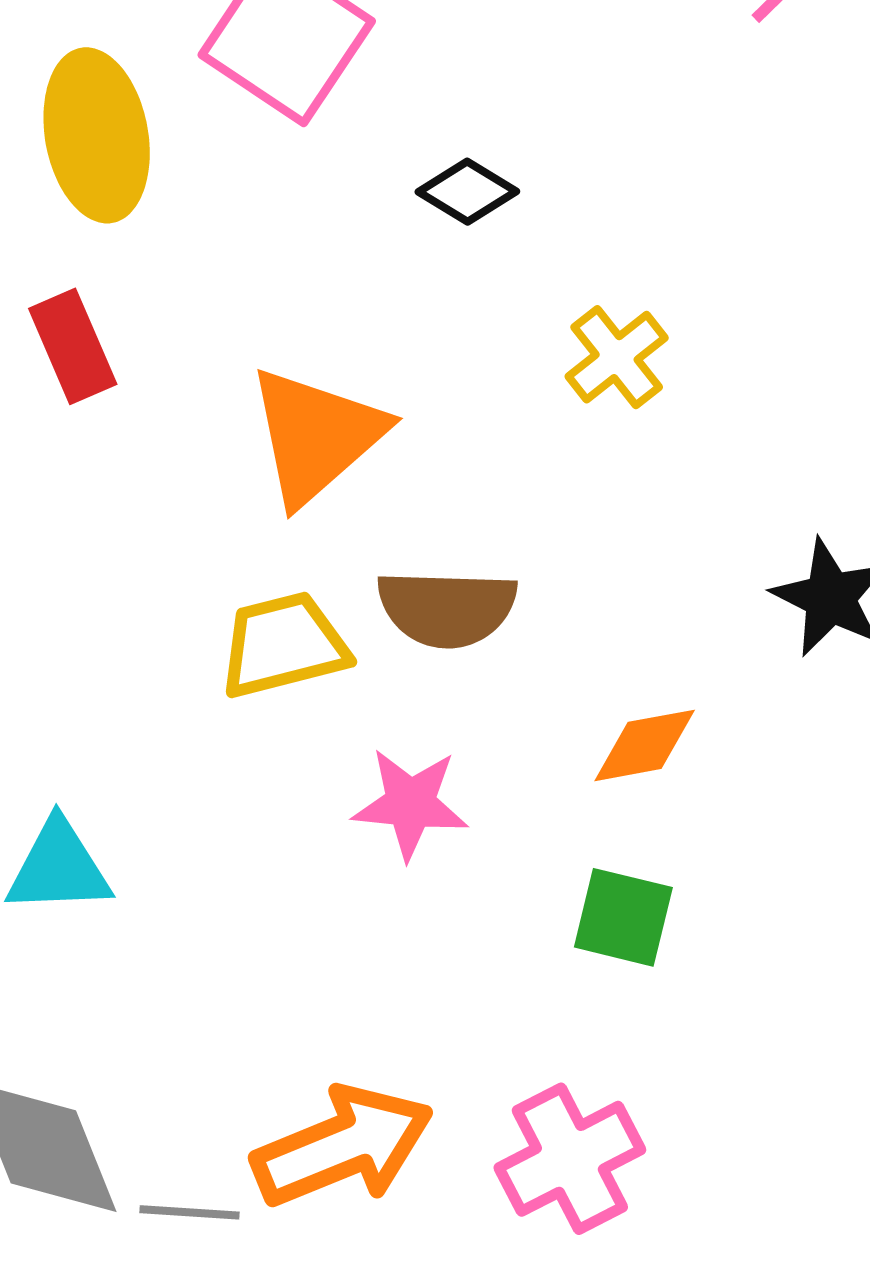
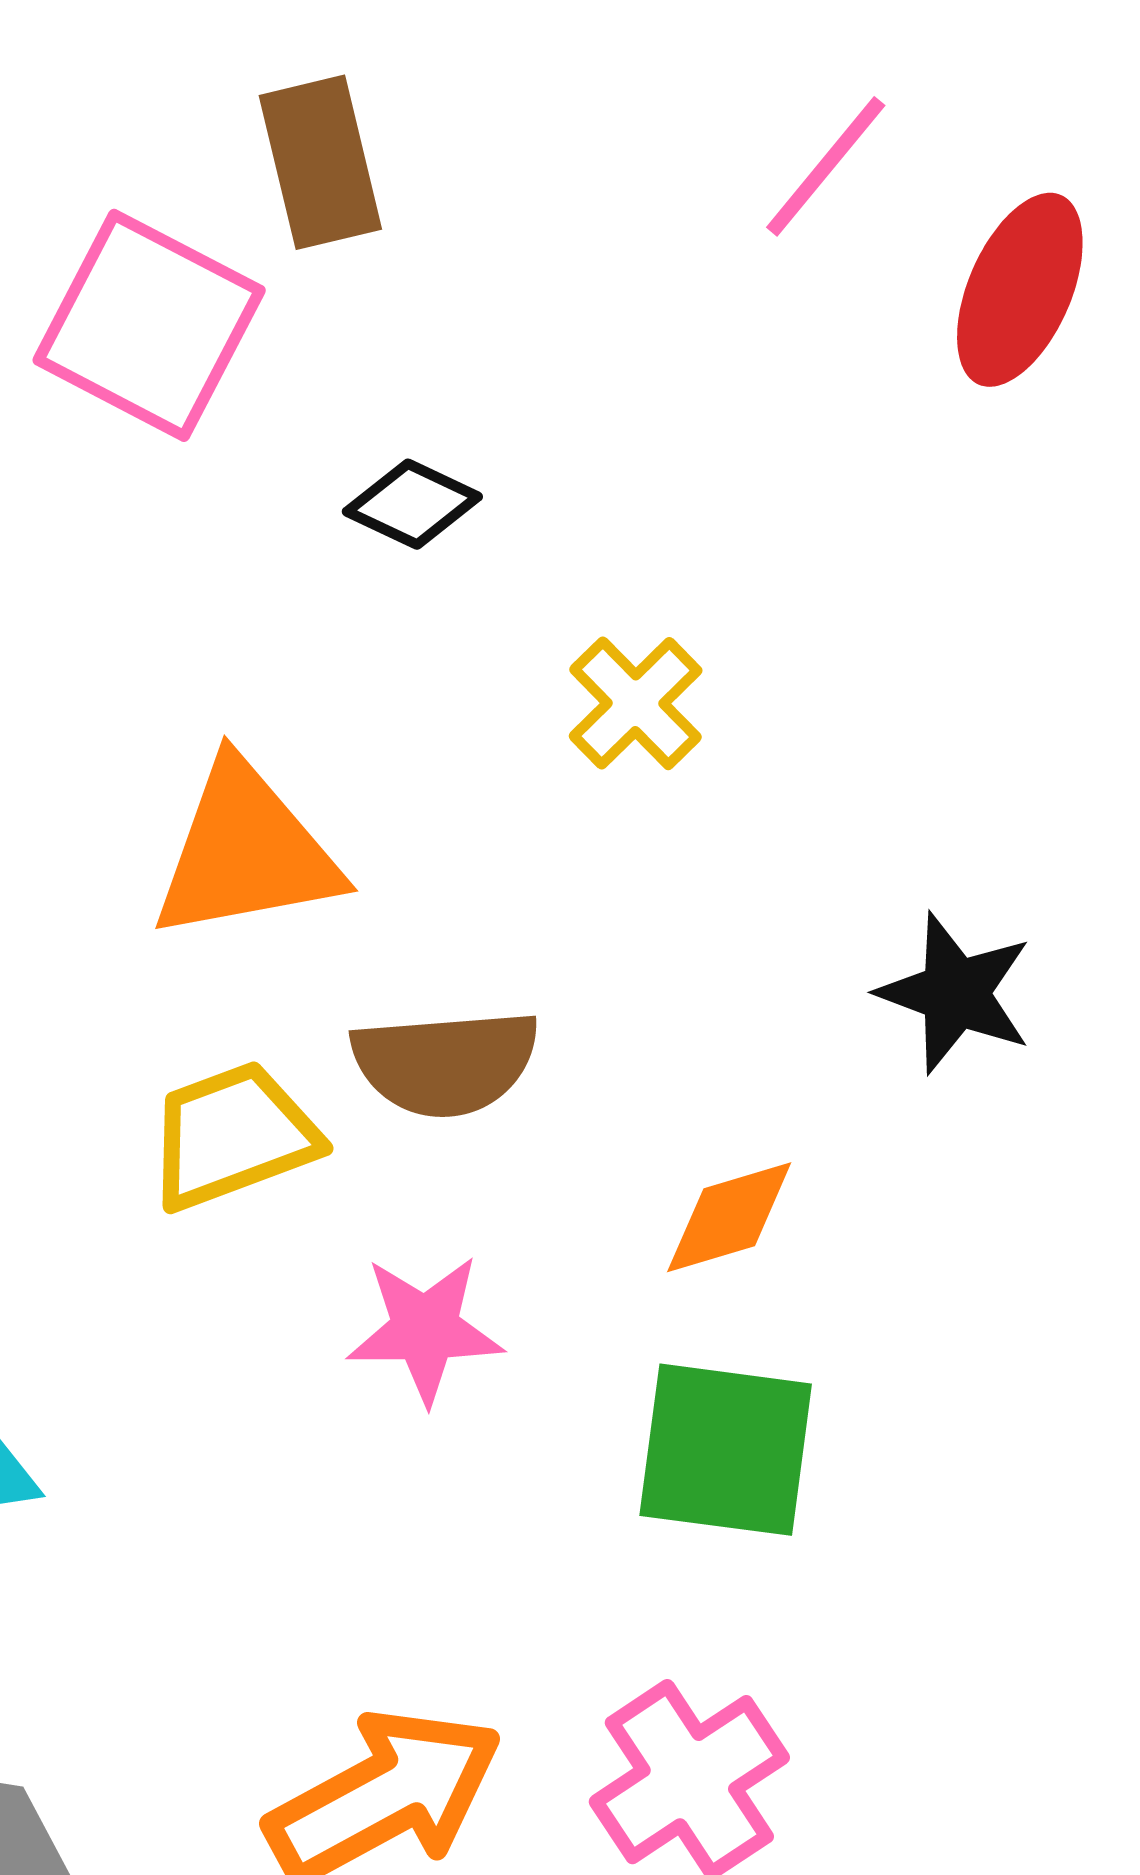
orange triangle: (316, 436) -> (246, 852), turned 37
green square: (623, 917) -> (726, 1450), size x1.4

